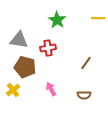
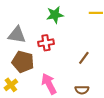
green star: (57, 20) -> (55, 15), turned 30
pink arrow: (51, 89) -> (49, 84), size x1.5

